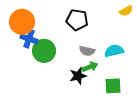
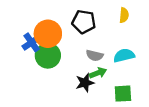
yellow semicircle: (126, 11) -> (124, 15), moved, turned -56
orange circle: (22, 22) -> (48, 34), moved
blue cross: (29, 39) -> (32, 42), turned 36

